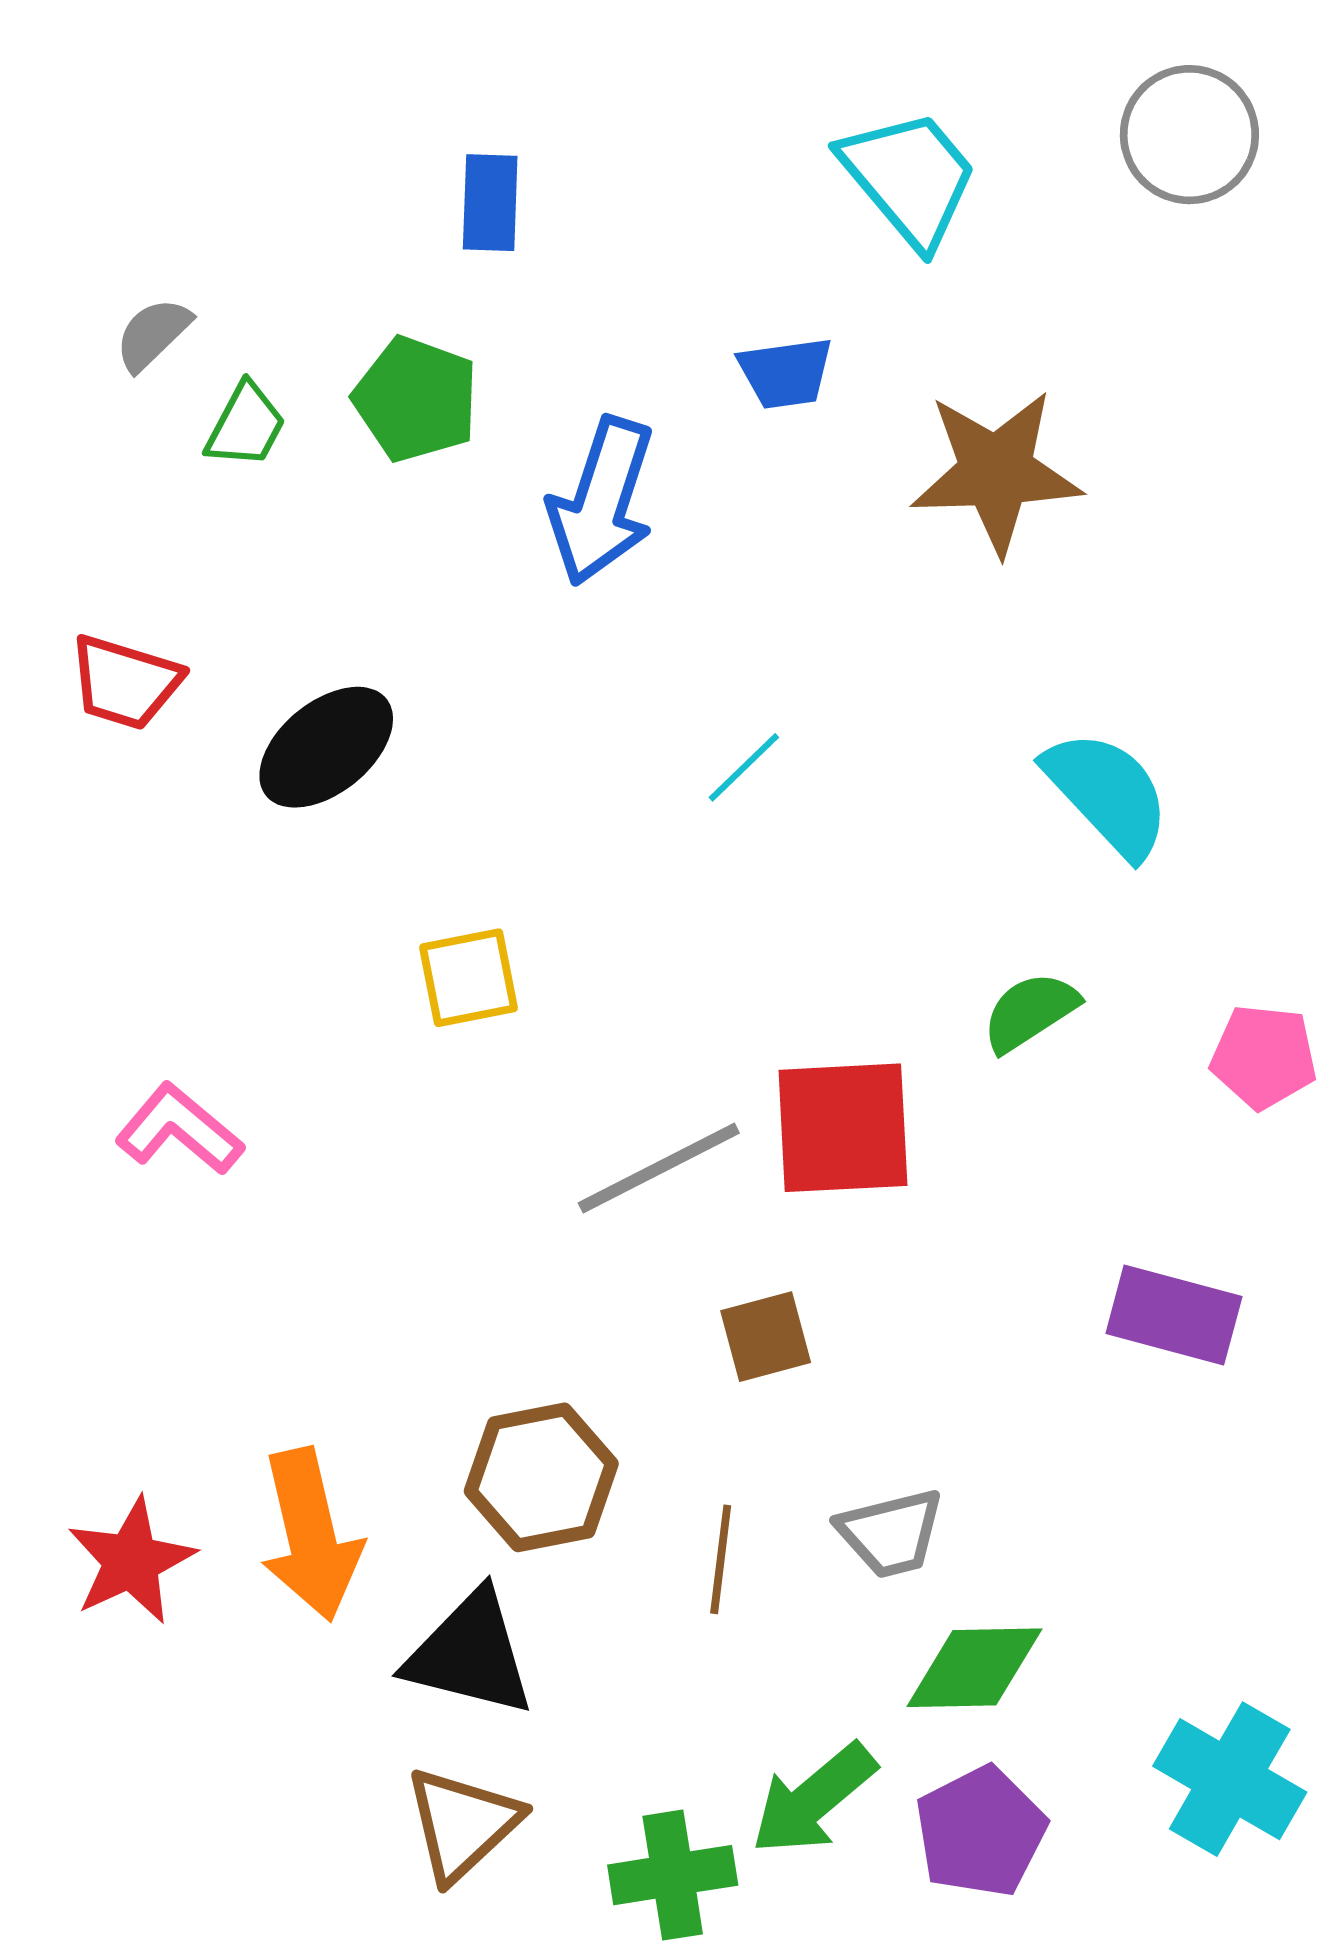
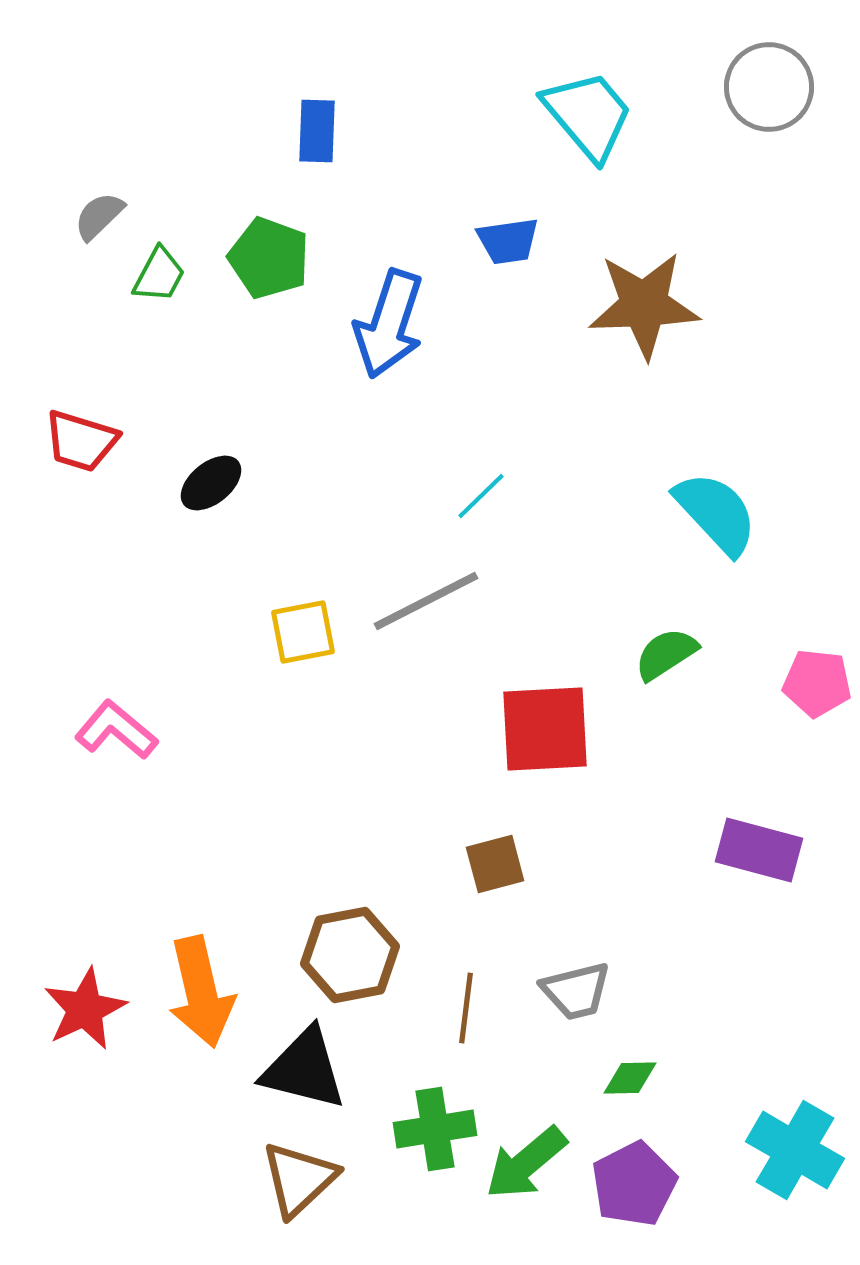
black ellipse: (326, 747) -> (211, 483), size x0.7
gray line: (659, 1168) -> (426, 601), moved
green diamond: (974, 1668) -> (630, 1078), size x0.6
green cross: (673, 1875) -> (435, 1129), moved

